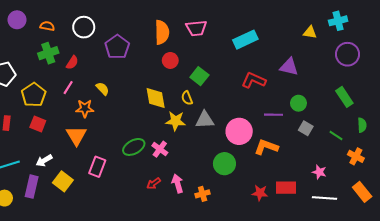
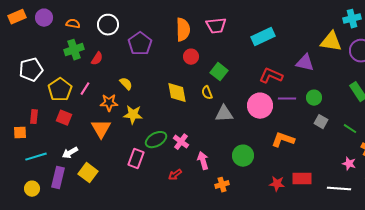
yellow triangle: (310, 32) -> (331, 42), moved, size x1.6
pink line: (68, 88) -> (85, 89), moved
purple line: (273, 115) -> (287, 99), moved
yellow star: (175, 121) -> (133, 115), moved
pink circle: (239, 131) -> (260, 106), moved
pink rectangle: (97, 167) -> (136, 159), moved
pink star: (319, 172) -> (349, 164), moved
pink arrow: (178, 183) -> (203, 161), moved

